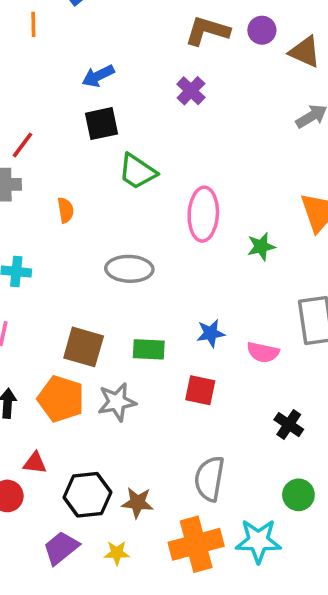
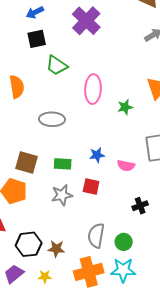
purple cross: (191, 91) -> (86, 21), size x1.8
orange semicircle: (66, 210) -> (17, 87), size x1.6
gray star: (117, 402) -> (62, 195), moved
black cross: (289, 425) -> (140, 206), turned 35
green circle: (298, 495) -> (124, 242), moved

